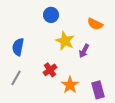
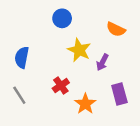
gray line: (16, 78) -> (19, 95), turned -63
purple rectangle: (98, 90) -> (119, 94), moved

